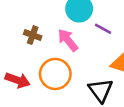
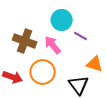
brown cross: (33, 35) -> (25, 41), size x1.6

